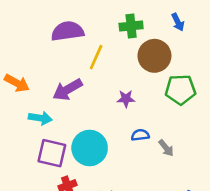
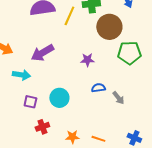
yellow line: (96, 57) -> (69, 16), moved
cyan circle: (90, 148) -> (59, 98), size x0.7
purple square: (52, 153) -> (30, 102), size x0.6

